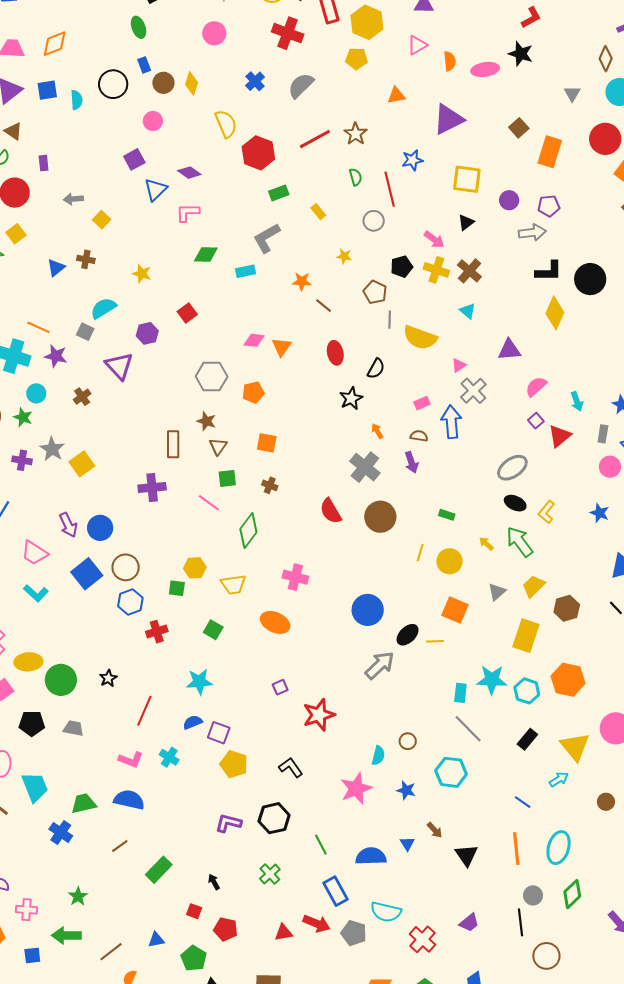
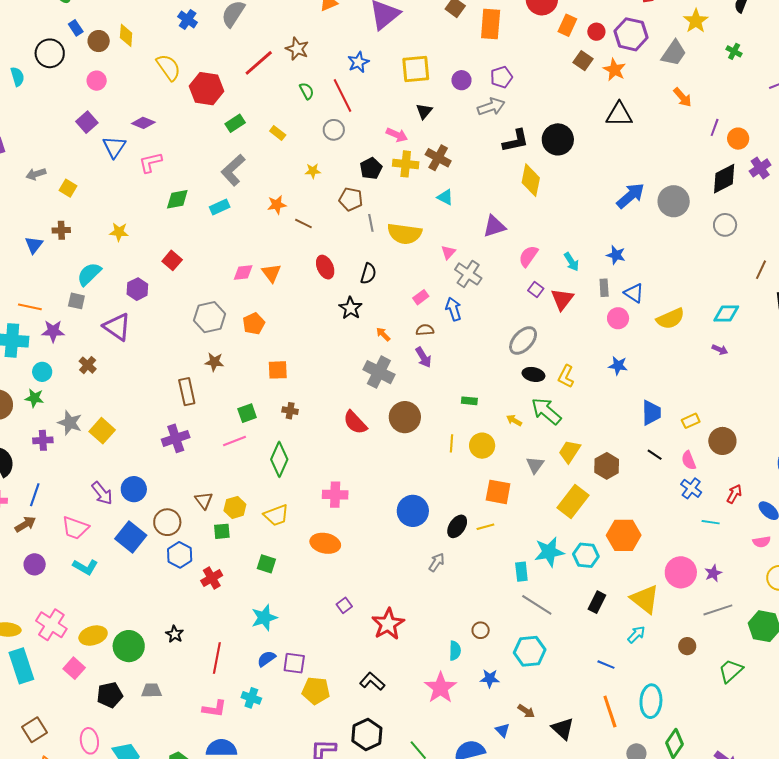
blue arrow: (451, 422) -> (454, 309), size x0.7
brown triangle: (218, 446) -> (204, 500), moved
pink line: (209, 503) -> (234, 441), turned -45
yellow rectangle: (526, 636) -> (573, 501), turned 32
gray arrow: (380, 665) -> (437, 562), size x0.6

